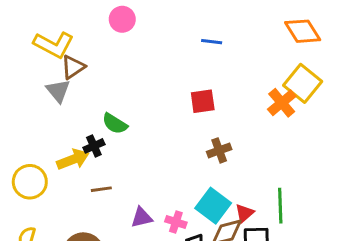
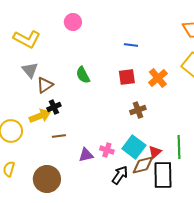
blue line: (212, 42) -> (131, 45), moved
brown triangle: (73, 67) -> (45, 85), moved
orange cross: (282, 103) -> (158, 78), moved
green semicircle: (115, 124) -> (83, 75), moved, turned 30
pink cross: (176, 222) -> (107, 150), moved

